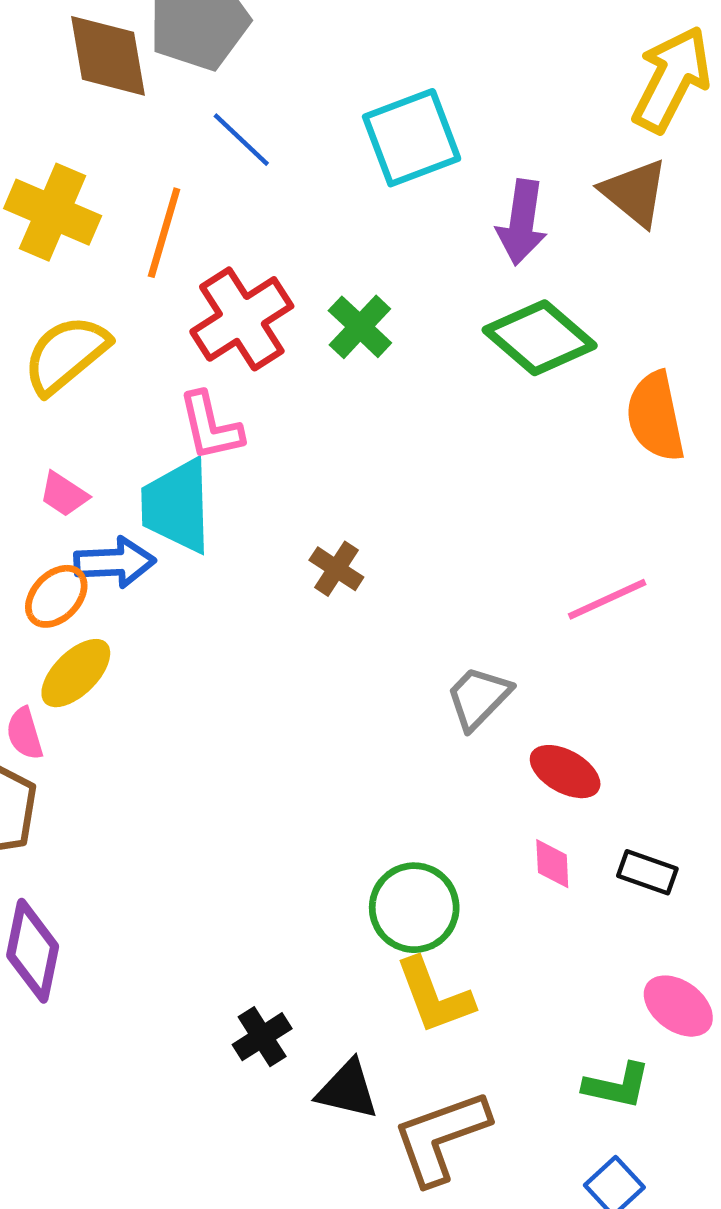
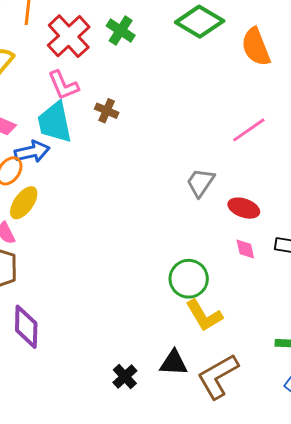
brown cross: (336, 569) -> (107, 111), moved
black cross: (262, 1037) -> (125, 377), moved

